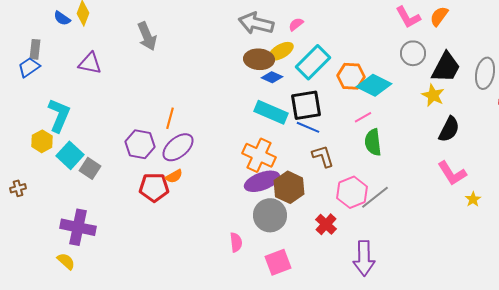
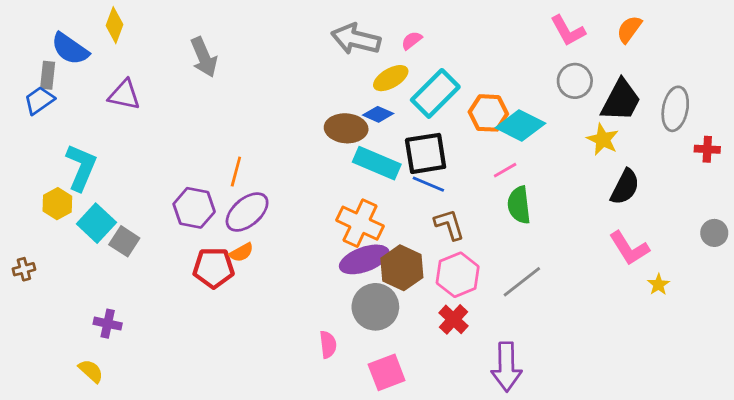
orange semicircle: (439, 16) -> (629, 29), moved
blue semicircle: (62, 18) -> (70, 49), moved, size x1.6
brown ellipse: (259, 59) -> (346, 128), moved
pink hexagon: (352, 192) -> (458, 275), moved
purple cross: (78, 227) -> (108, 324), size x0.6

